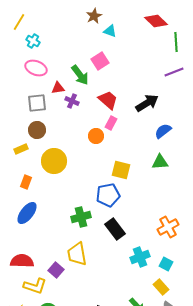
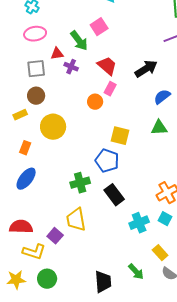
pink ellipse: (36, 68) -> (35, 34), turned -30
blue pentagon: (108, 195) -> (107, 161), turned 30
cyan square: (166, 264) -> (165, 219), moved

